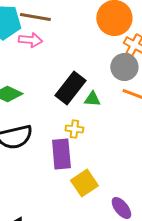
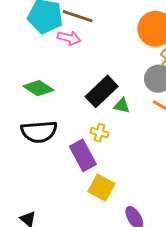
purple rectangle: (61, 154) -> (83, 155), turned -32
yellow square: (84, 183) -> (101, 188), turned -36

